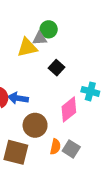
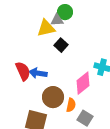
black square: (56, 68) -> (61, 45), moved
orange semicircle: (55, 147) -> (71, 105), moved

